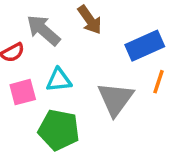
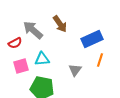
gray triangle: (115, 99) -> (75, 70), size x0.6

